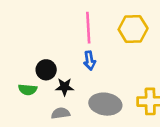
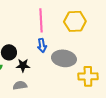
gray ellipse: (105, 104) -> (64, 58), moved

